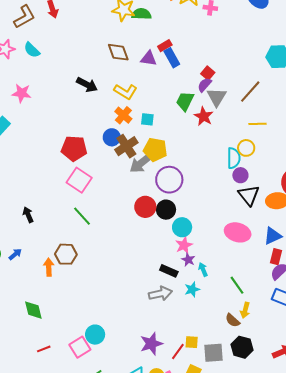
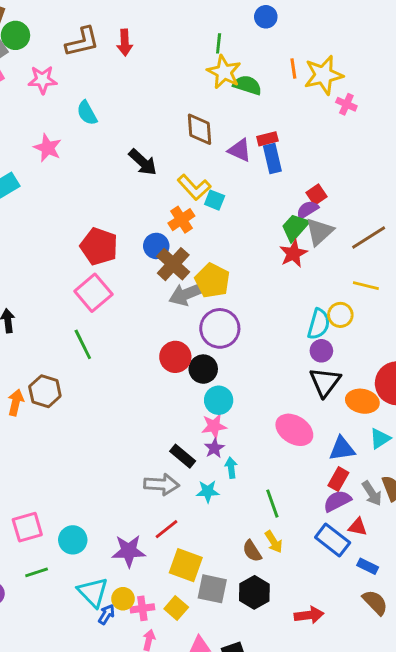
cyan semicircle: (32, 50) -> (87, 113), moved
green trapezoid: (185, 101) -> (295, 227), moved
cyan square: (147, 119) -> (215, 200), moved
brown cross: (126, 146) -> (173, 264), turned -30
yellow arrow: (245, 310) -> (274, 542), turned -63
cyan circle: (95, 335) -> (73, 540), moved
yellow square: (192, 342) -> (186, 565), size x1.6
red line: (178, 352) -> (167, 529), moved

